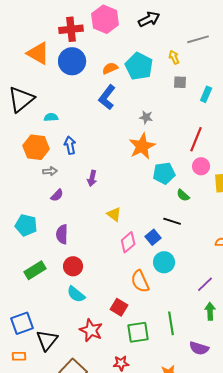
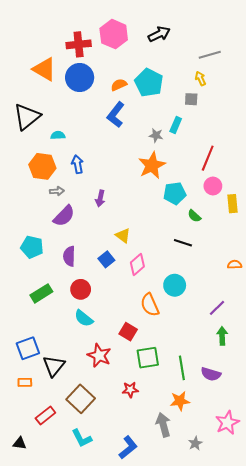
yellow arrow: (174, 57) -> (200, 79), moved
cyan rectangle: (206, 94) -> (176, 125), moved
purple semicircle: (57, 195) -> (64, 216), size x1.6
blue square: (153, 237) -> (106, 259), moved
green line: (171, 323) -> (182, 368), moved

